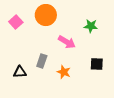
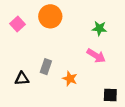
pink arrow: (67, 42) -> (96, 56), moved
black square: (97, 64) -> (110, 95), moved

